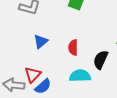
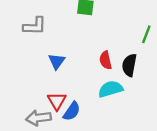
red semicircle: (73, 47) -> (106, 60), moved

